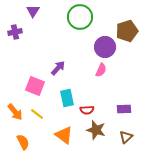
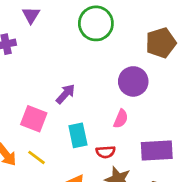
purple circle: (105, 47) -> (133, 81), moved
pink semicircle: (101, 70) -> (121, 119), moved
purple rectangle: (124, 109) -> (157, 151), size x1.6

